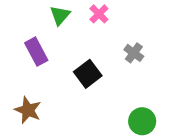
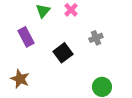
gray cross: (134, 53) -> (96, 38), turned 32

